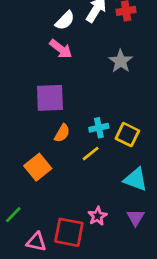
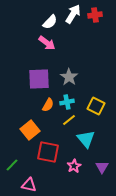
gray star: (121, 61) -> (69, 77), moved
cyan cross: (99, 128) -> (67, 102), moved
cyan triangle: (136, 179) -> (86, 139), moved, turned 30
red square: (69, 232) -> (48, 152), moved

